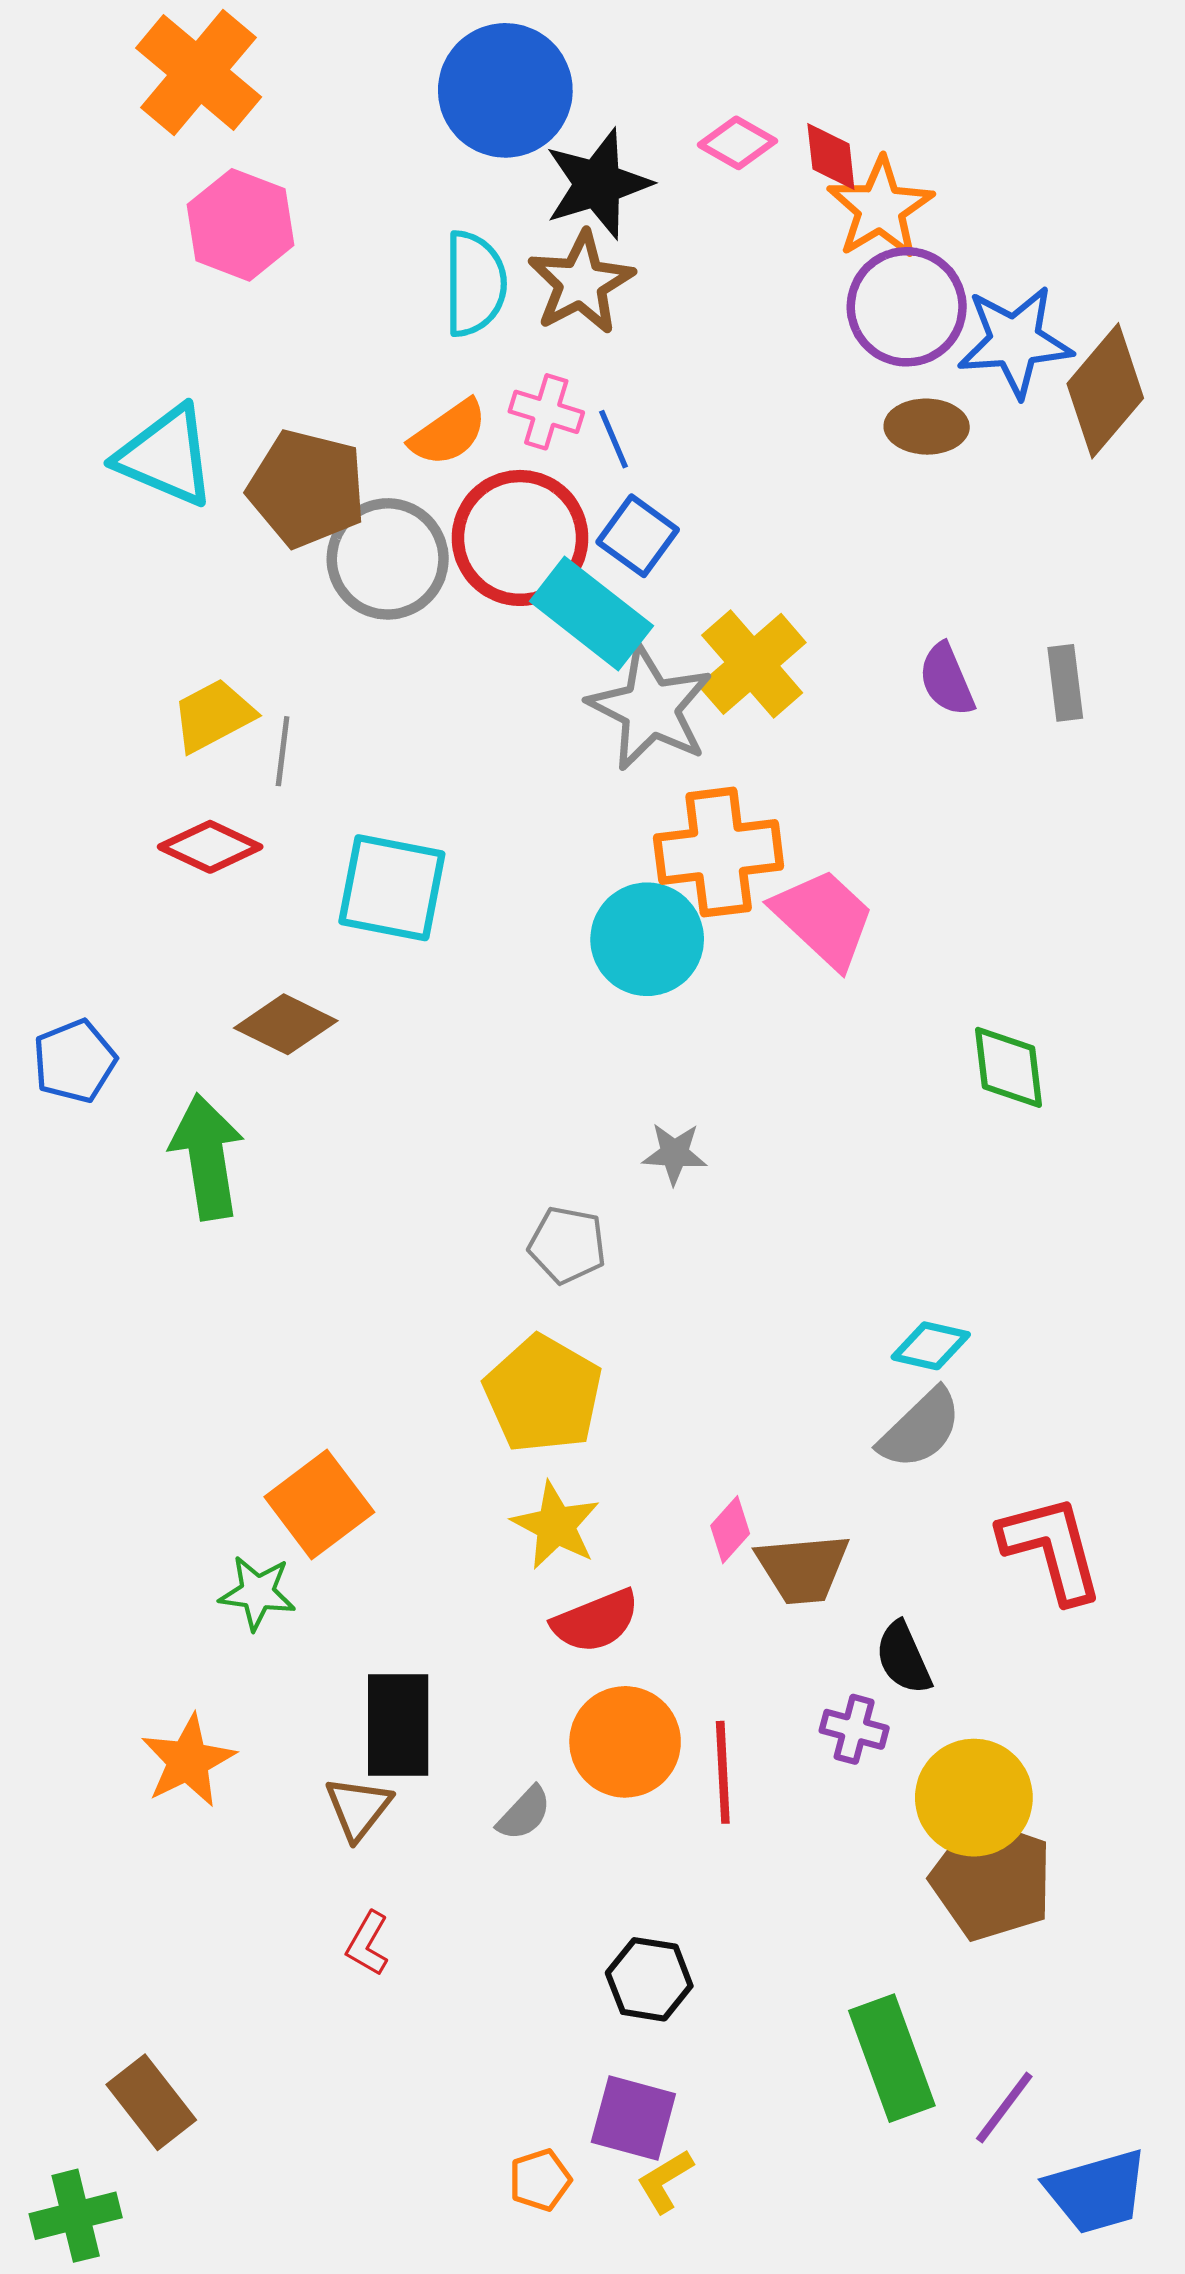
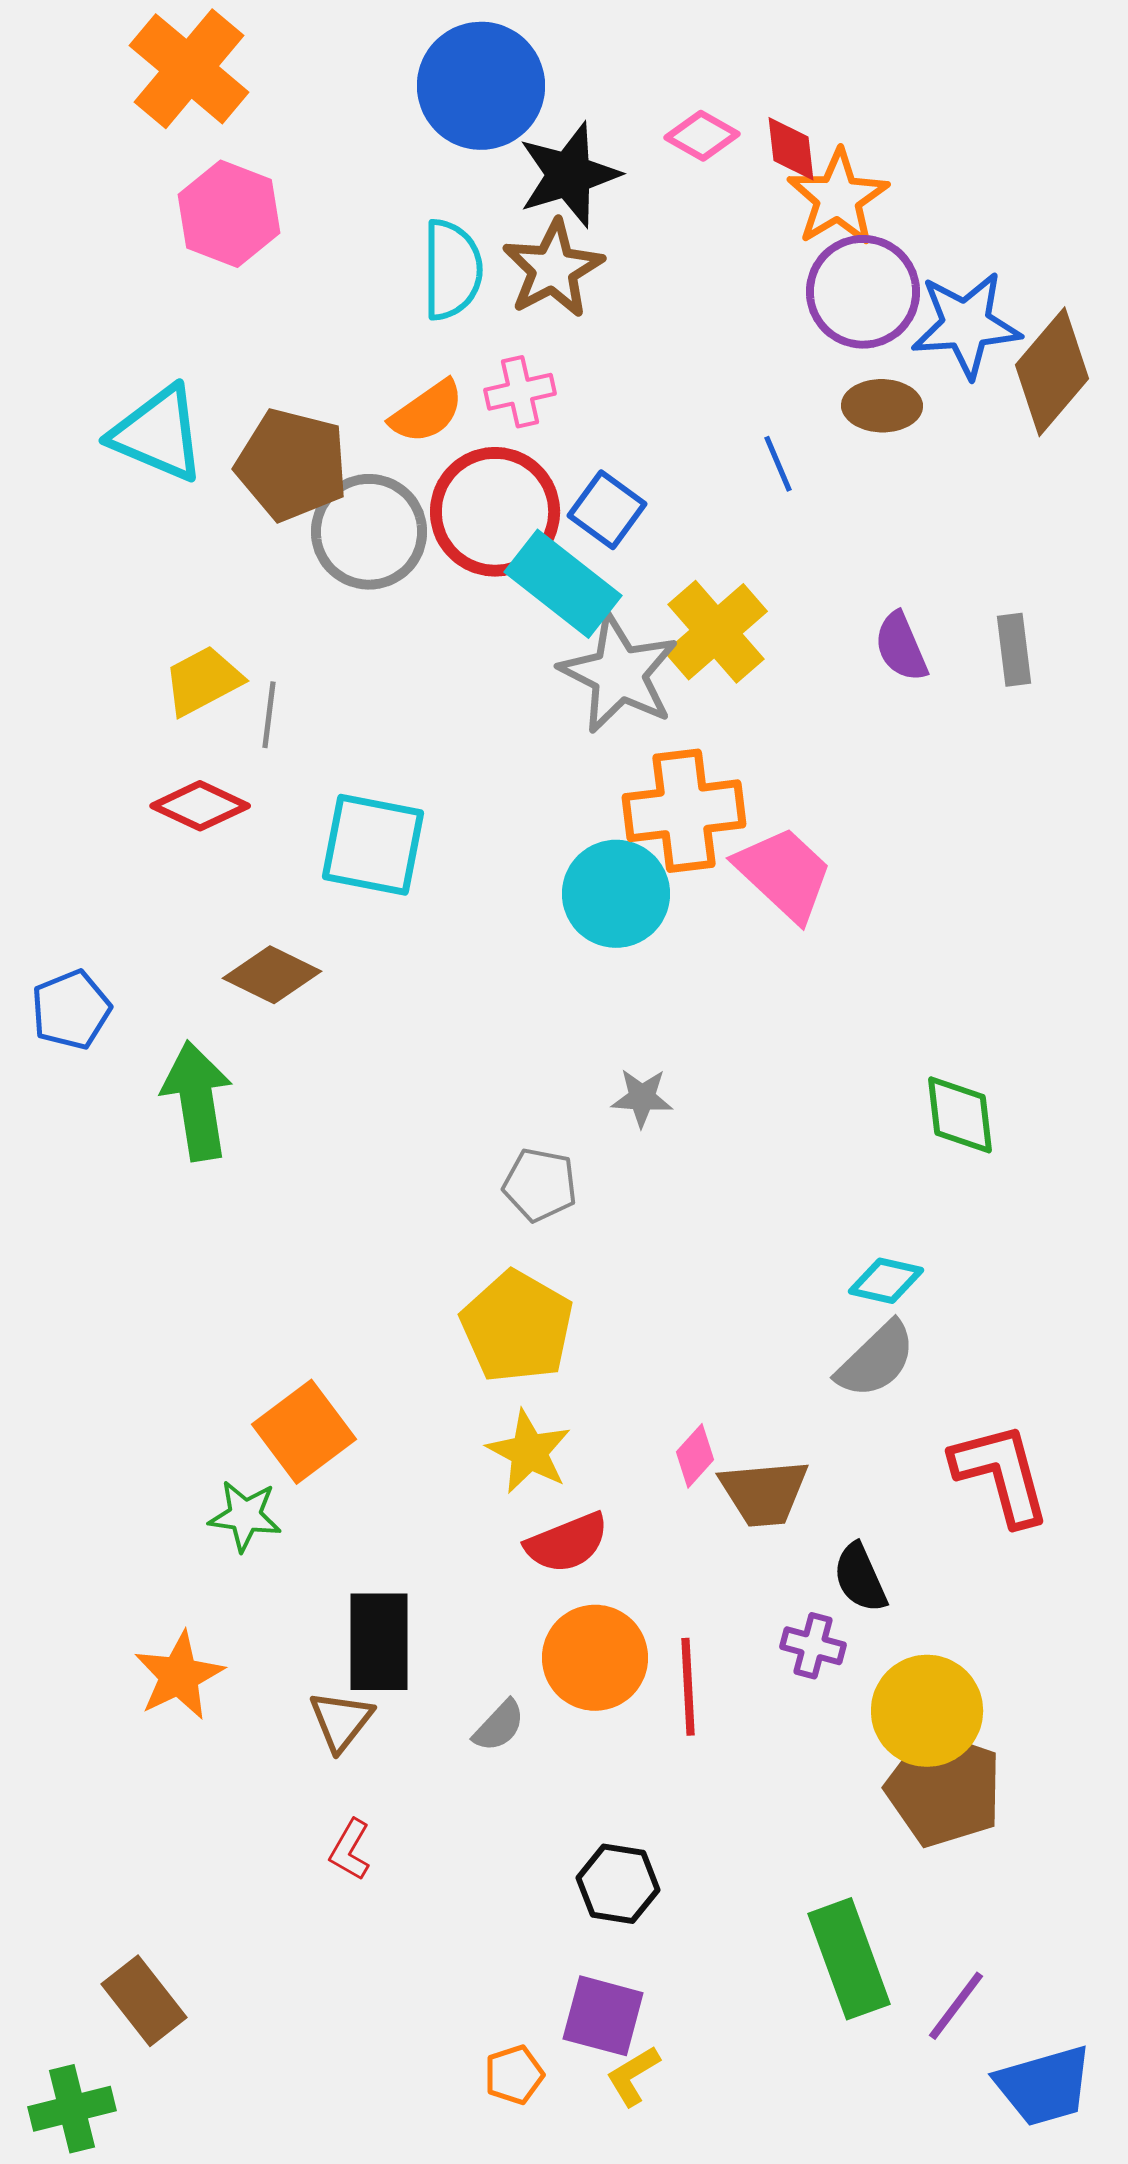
pink cross: (546, 412) -> (520, 392), turned -30
blue line: (614, 439) -> (778, 464), moved
green diamond: (1009, 1067) -> (960, 1115), moved

